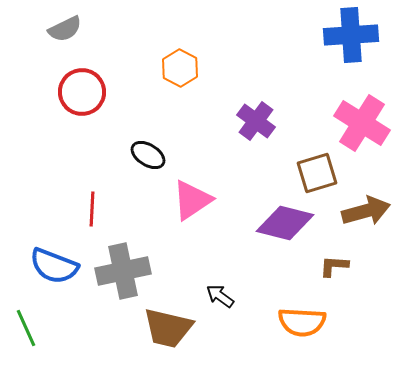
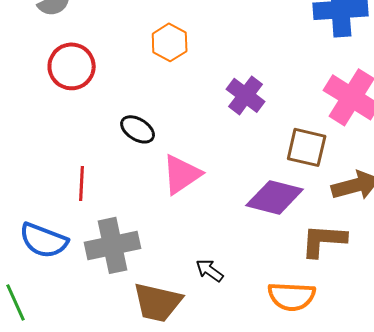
brown square: (317, 173) -> (307, 147), turned 30
brown L-shape: (334, 266) -> (324, 240), size x1.6

